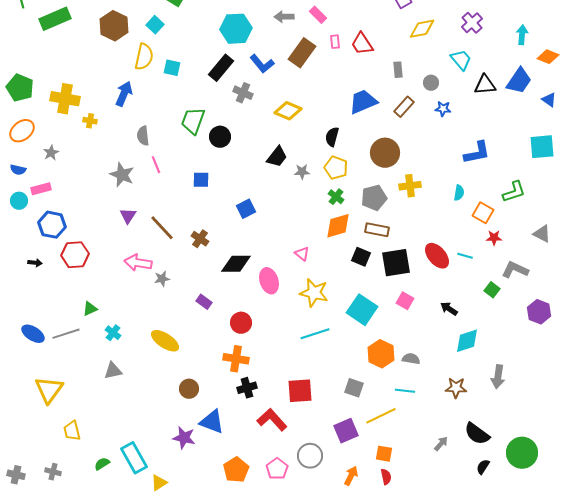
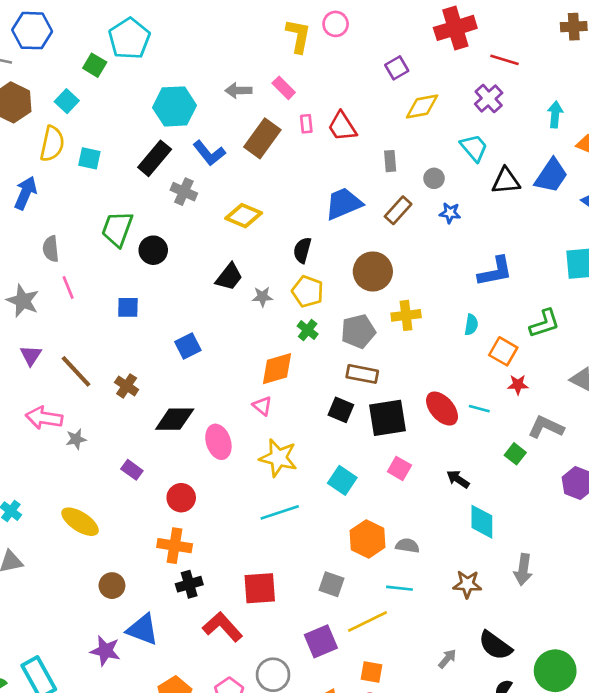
orange diamond: (338, 226) -> (277, 369), moved
cyan square: (362, 310) -> (342, 480), size x0.7
cyan diamond: (467, 341) -> (482, 522), turned -72

